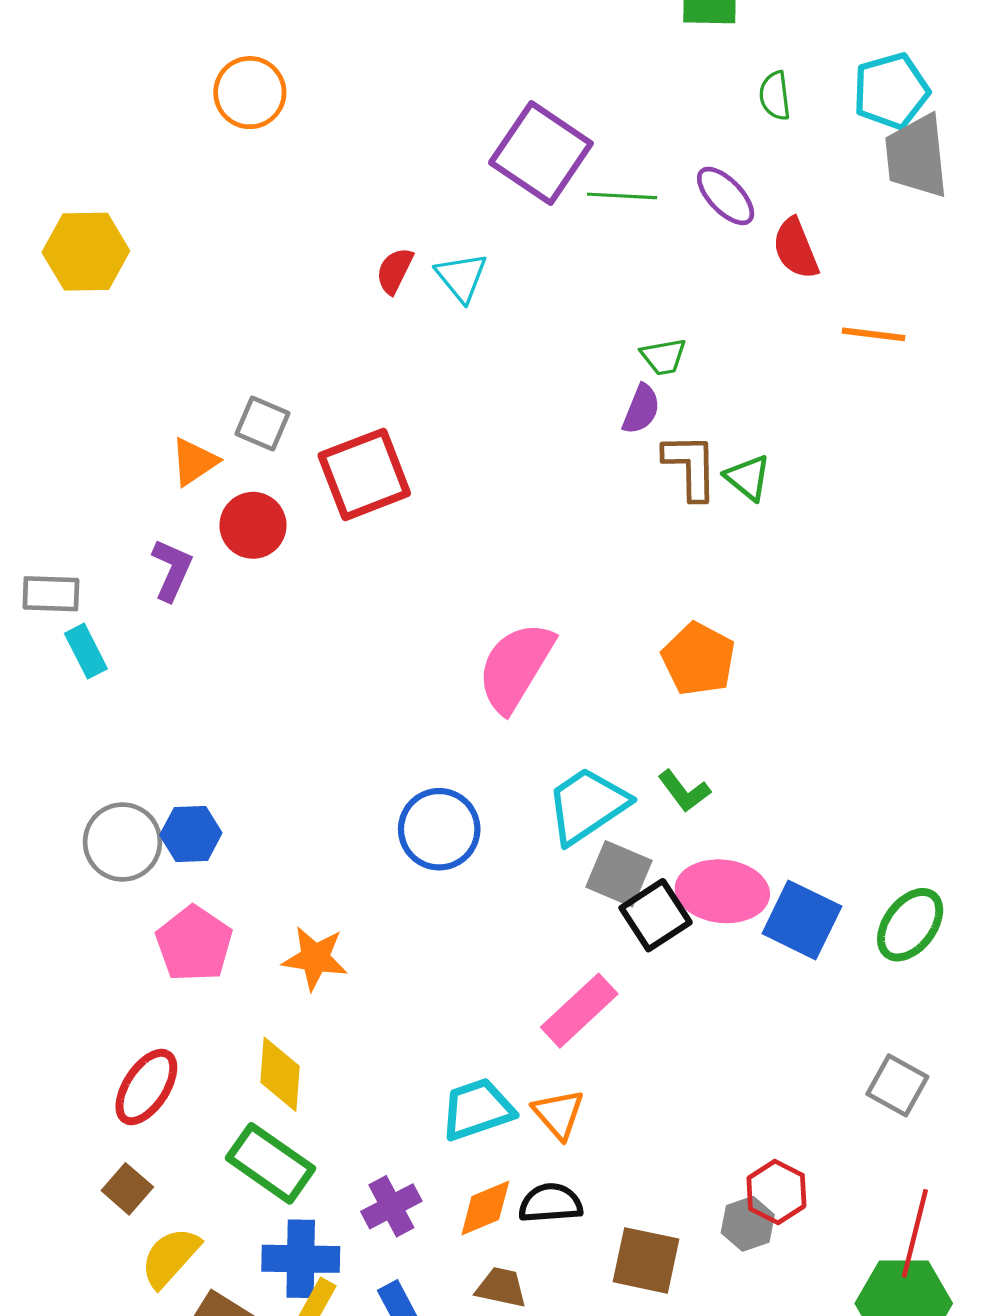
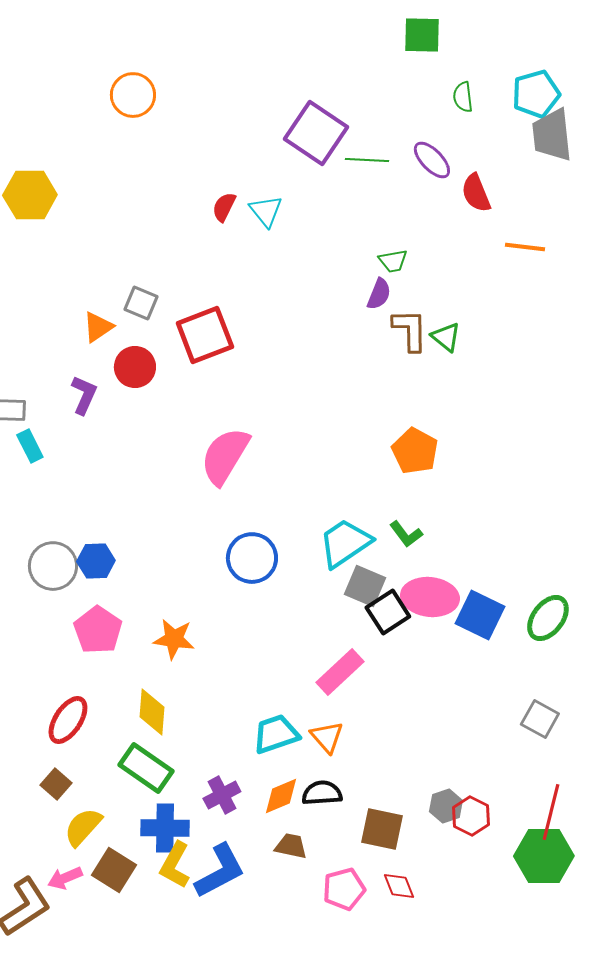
pink semicircle: (516, 667) -> (225, 456), moved
red hexagon: (776, 1192) -> (471, 816), moved

